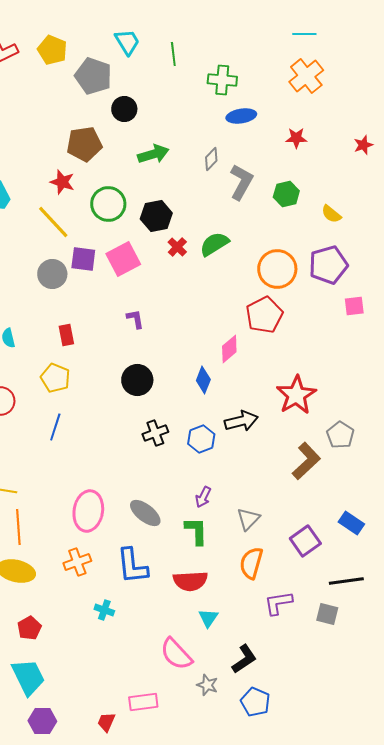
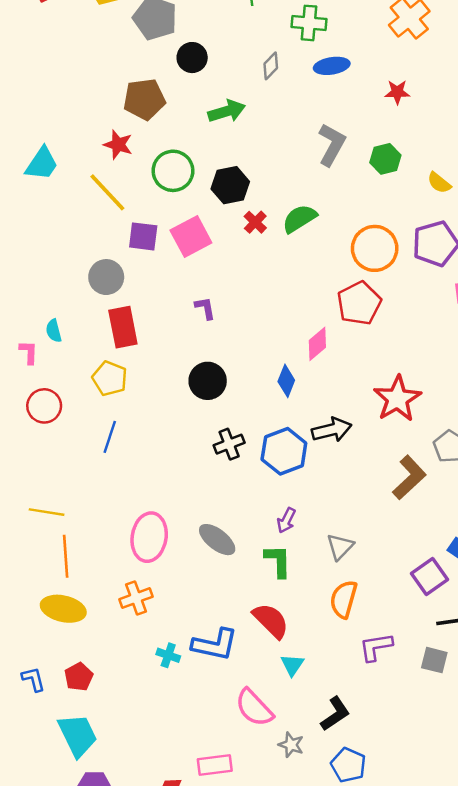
gray diamond: (211, 159) -> (271, 66), moved
gray circle: (52, 274) -> (106, 277), moved
red rectangle: (66, 335) -> (123, 327), size x1.6
blue hexagon: (201, 439) -> (284, 451), size x1.4
purple square: (305, 541) -> (430, 577), moved
blue L-shape: (132, 566) -> (215, 645), moved, turned -72
red semicircle: (190, 581) -> (271, 621), turned -132

